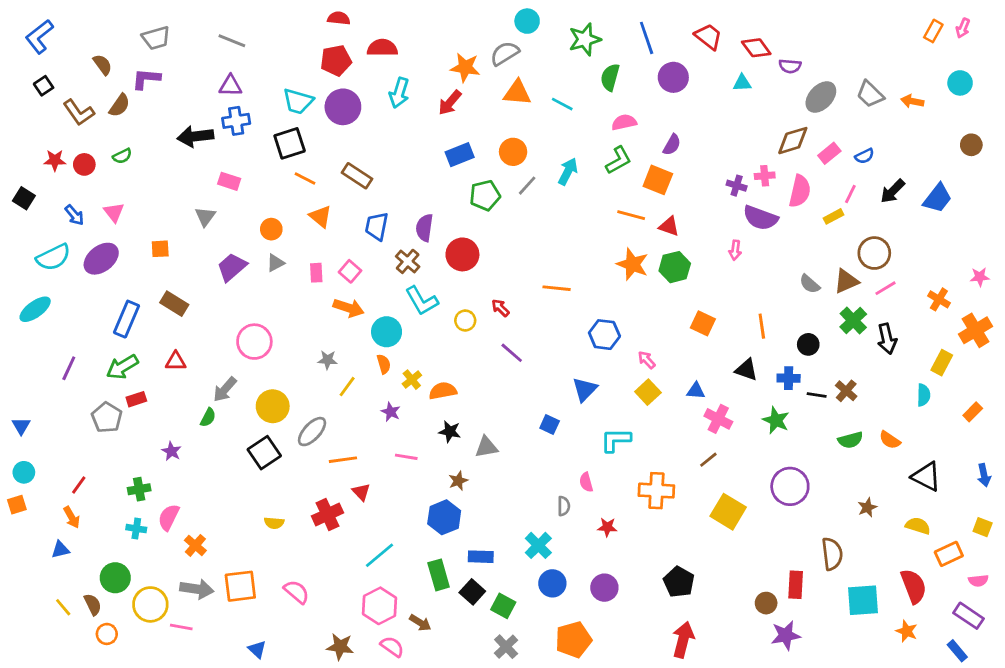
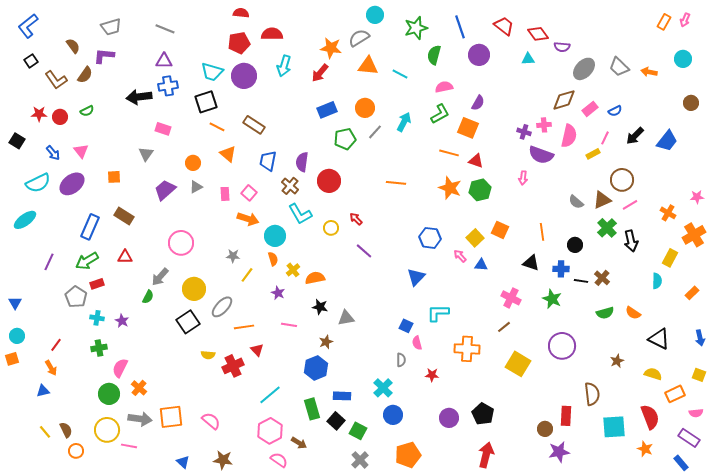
orange line: (557, 288) -> (396, 183), moved
blue triangle: (696, 391) -> (481, 265), moved
yellow square: (648, 392) -> (475, 238), moved
blue square: (550, 425) -> (406, 326), moved
yellow semicircle: (274, 523) -> (208, 355), moved
cyan cross: (136, 529) -> (97, 318), moved
green circle: (115, 578) -> (109, 394), moved
purple circle: (604, 588) -> (449, 418), moved
brown star: (340, 647) -> (223, 460), moved

